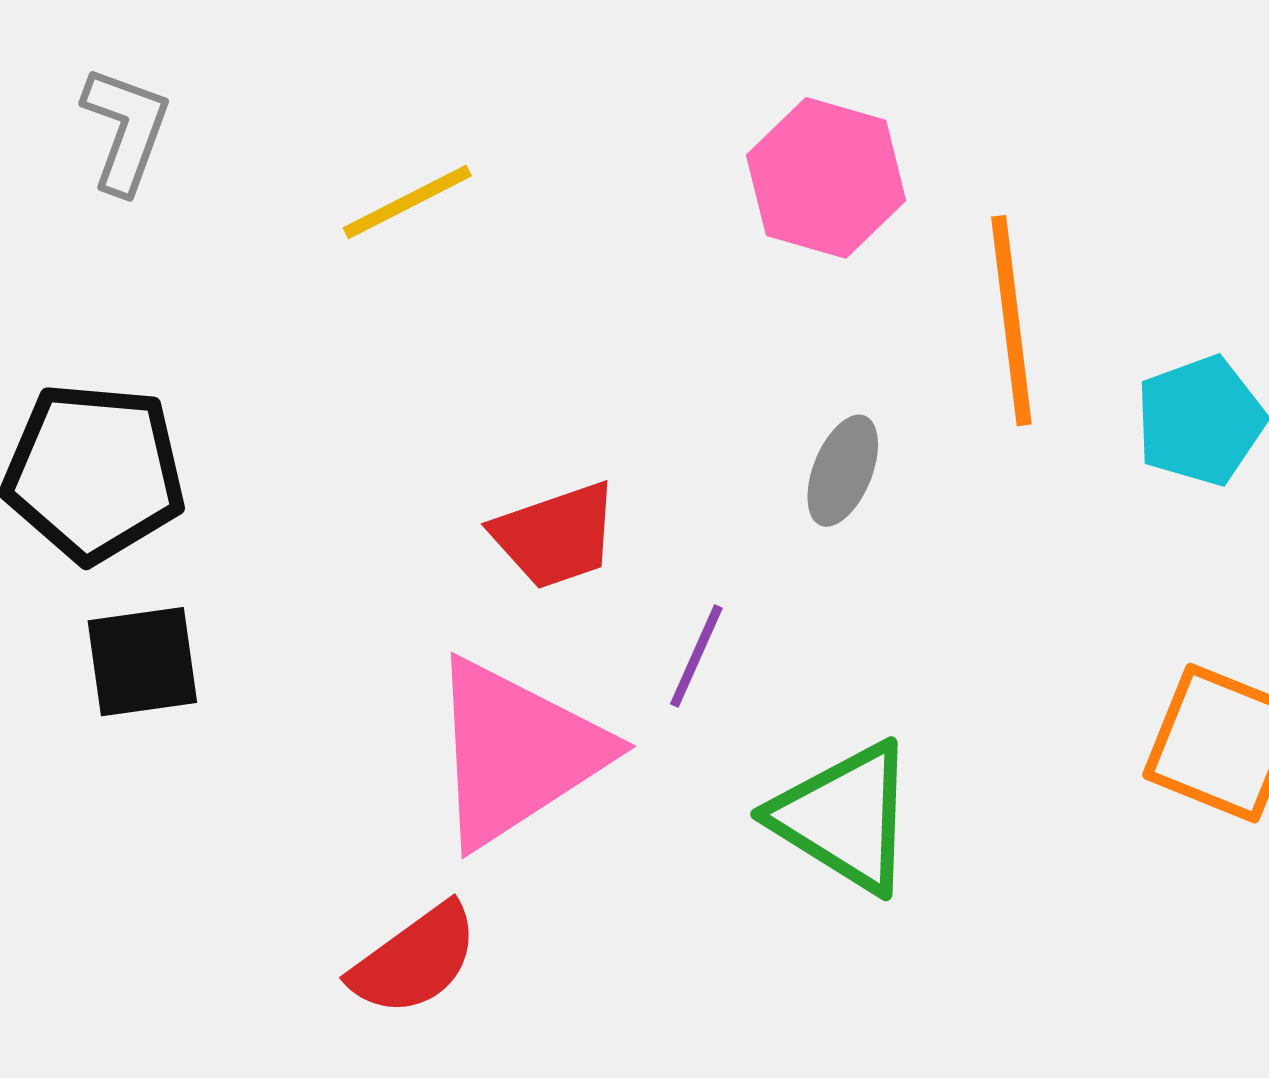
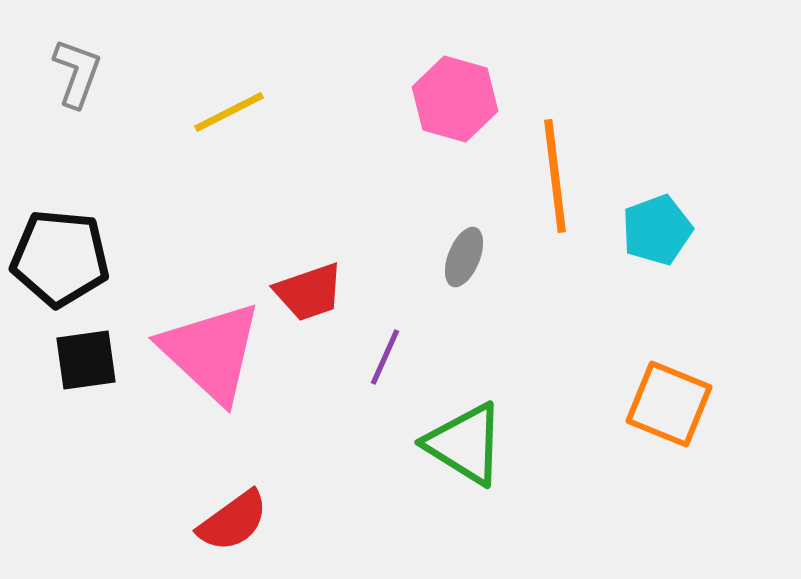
pink triangle: (517, 752) -> (211, 352), moved, turned -44

